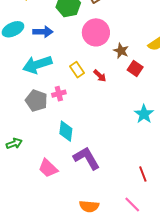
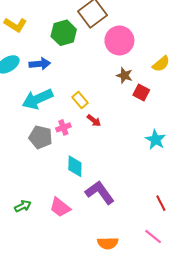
pink circle: (96, 32) -> (119, 41), moved
red arrow: (100, 76) -> (94, 121), moved
green arrow: (14, 143) -> (23, 206), moved

